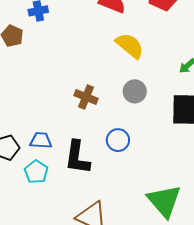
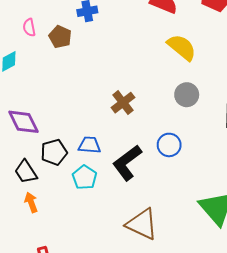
brown cross: (86, 97) -> (123, 103), moved, turned 30
black L-shape: (77, 157) -> (127, 163), turned 45

